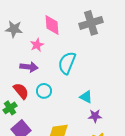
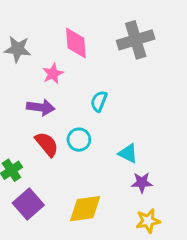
cyan semicircle: (67, 63) -> (99, 101), size x0.6
red semicircle: (21, 91) -> (47, 144), moved
cyan circle: (44, 91) -> (79, 140), moved

